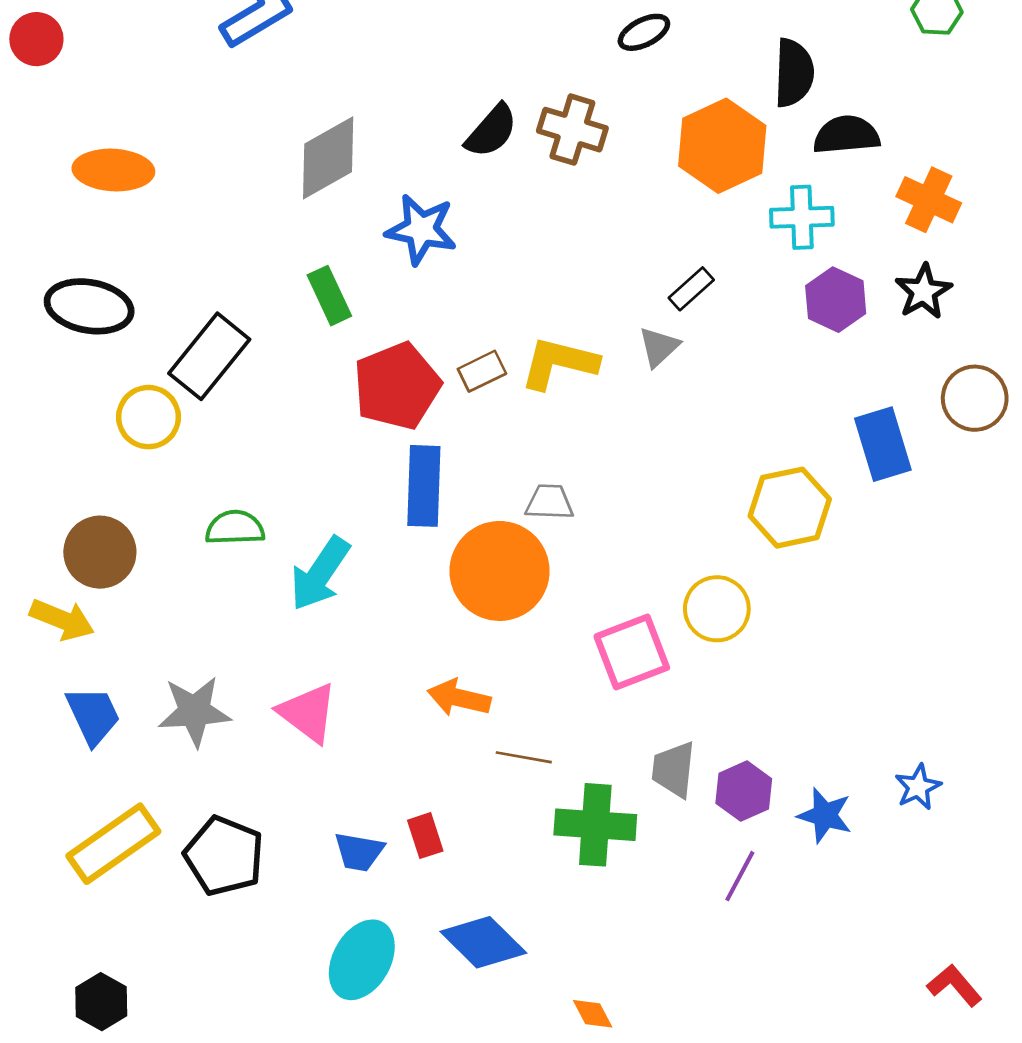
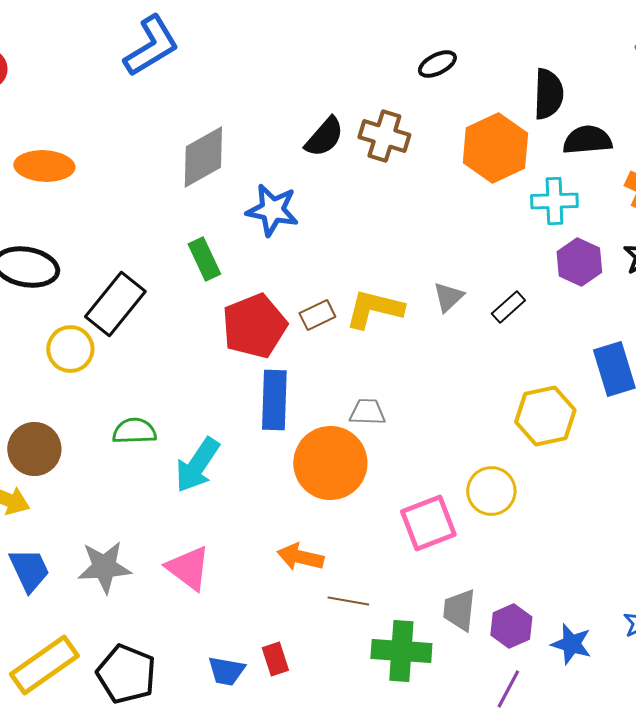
black rectangle: (691, 289) -> (508, 307), moved

